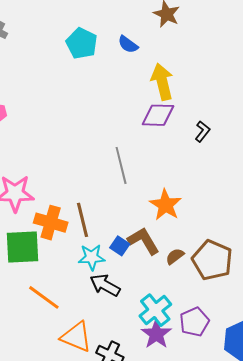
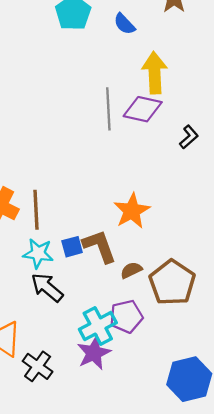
gray line: (121, 165) -> (108, 109), moved
blue square: (120, 246) -> (72, 247), turned 30
purple pentagon: (194, 322) -> (126, 316), moved

